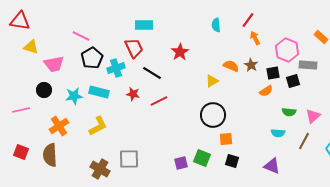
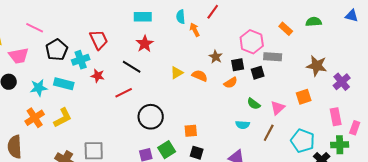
cyan rectangle: (144, 25) -> (143, 17), moved
pink line: (81, 36) -> (35, 28), moved
orange arrow: (255, 38) -> (195, 30), moved
orange semicircle: (231, 66) -> (200, 76), moved
black line: (152, 73) -> (132, 67), moved
red star: (133, 94) -> (98, 76), moved
green semicircle: (289, 112) -> (254, 104), turned 32
black circle: (213, 115) -> (151, 117), moved
orange cross: (59, 126) -> (35, 118), moved
green square: (202, 158) -> (167, 150), turned 36

